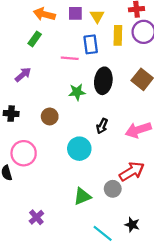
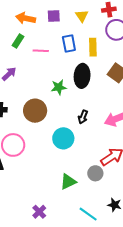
yellow triangle: (97, 16) -> (82, 16), moved
yellow rectangle: (118, 35) -> (93, 47), moved
pink line: (70, 58) -> (41, 51), moved
brown circle: (50, 116) -> (35, 111), size x1.5
purple cross: (36, 217) -> (39, 212), moved

